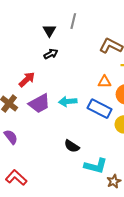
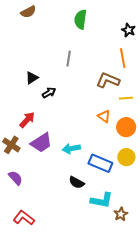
black triangle: (49, 31) -> (32, 78), moved, turned 32
orange triangle: (104, 82) -> (104, 116), turned 40
cyan arrow: (68, 101) -> (71, 149), moved
blue rectangle: (100, 109) -> (100, 163), moved

